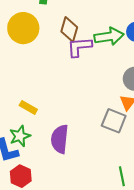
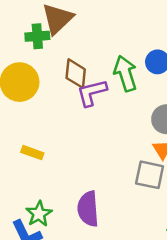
green arrow: (109, 36) -> (125, 73), turned -88
yellow rectangle: (28, 107) -> (32, 153), moved

